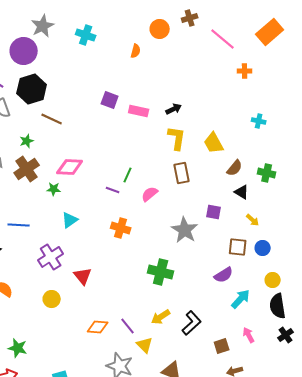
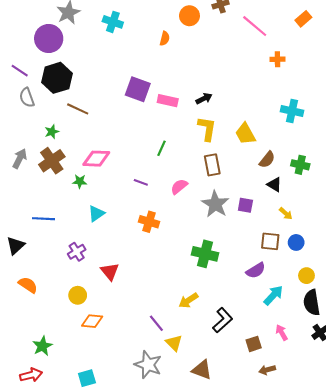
orange rectangle: (270, 32) -> (303, 19), size x0.6
purple square: (110, 100) -> (138, 89), size x1.4
cyan cross: (259, 121) -> (292, 111), size x1.5
green line: (128, 175) -> (162, 148), moved
gray star: (185, 230) -> (215, 204), moved
purple cross: (51, 257) -> (77, 252), size x0.7
green cross: (161, 272) -> (205, 254), moved
yellow arrow: (161, 317) -> (188, 300), moved
orange diamond: (98, 327) -> (92, 321), moved
green star: (18, 348) -> (42, 346), turned 30

